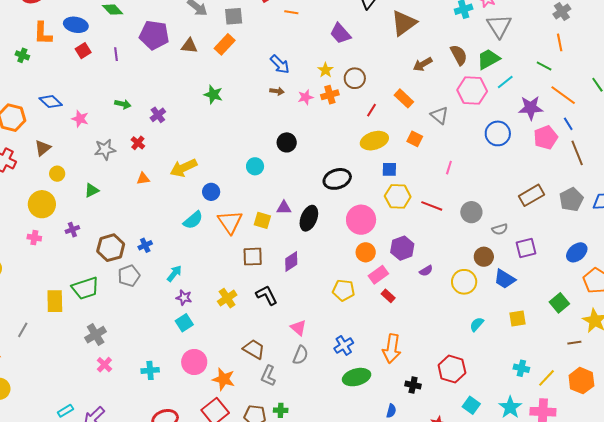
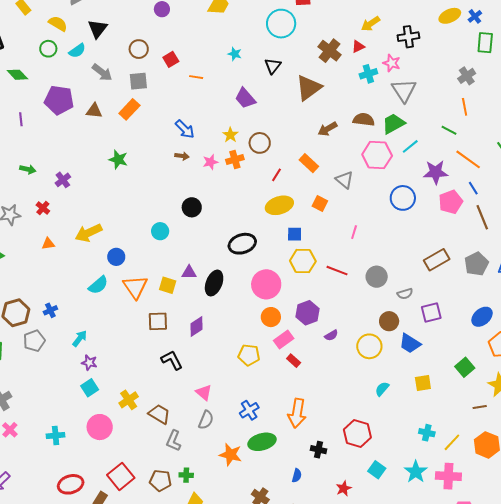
brown semicircle: (459, 55) -> (364, 120), turned -55
yellow cross: (227, 298) -> (129, 400), moved
orange star: (224, 379) -> (231, 455), moved

